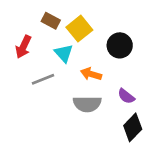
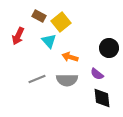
black circle: (120, 45) -> (109, 48), moved
gray line: (43, 79) -> (37, 79), moved
black diamond: (133, 127) -> (102, 98), turned -50

